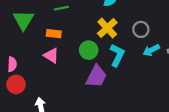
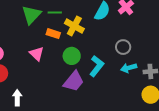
green triangle: (23, 20) -> (31, 15), moved
yellow cross: (107, 28) -> (74, 26), moved, turned -30
orange rectangle: (54, 34) -> (53, 34), moved

